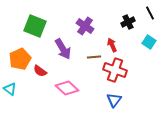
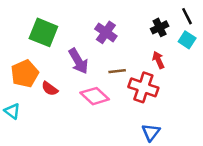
cyan square: (149, 42) -> (187, 40), moved
red arrow: (112, 45) -> (158, 60), moved
pink diamond: (67, 88) -> (95, 96), moved
blue triangle: (114, 100) -> (151, 132), moved

